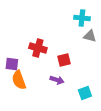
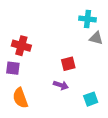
red cross: (38, 48) -> (21, 46), moved
orange semicircle: (19, 80) -> (20, 98), moved

